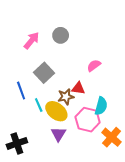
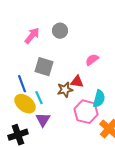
gray square: (44, 73) -> (44, 67), turned -30
yellow ellipse: (56, 111) -> (25, 104), moved
purple triangle: (58, 134) -> (43, 120), moved

